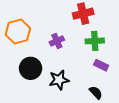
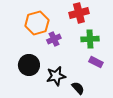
orange hexagon: (18, 31) -> (37, 23), moved
black semicircle: (96, 93) -> (78, 88), moved

